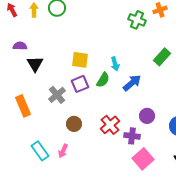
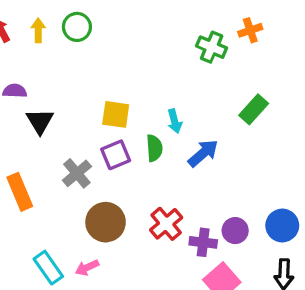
green semicircle: (103, 80) -> (154, 148), turned -35
purple circle: (147, 116) -> (235, 231), moved
brown circle: (74, 124) -> (106, 222), size x1.5
pink arrow: (63, 151) -> (87, 268), turned 40

